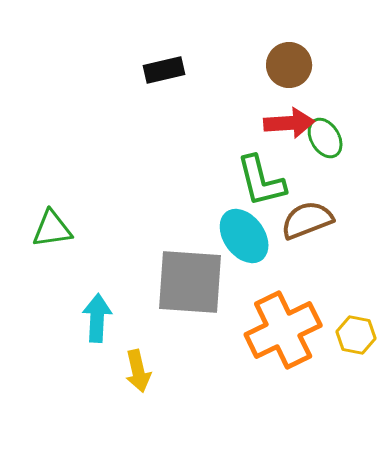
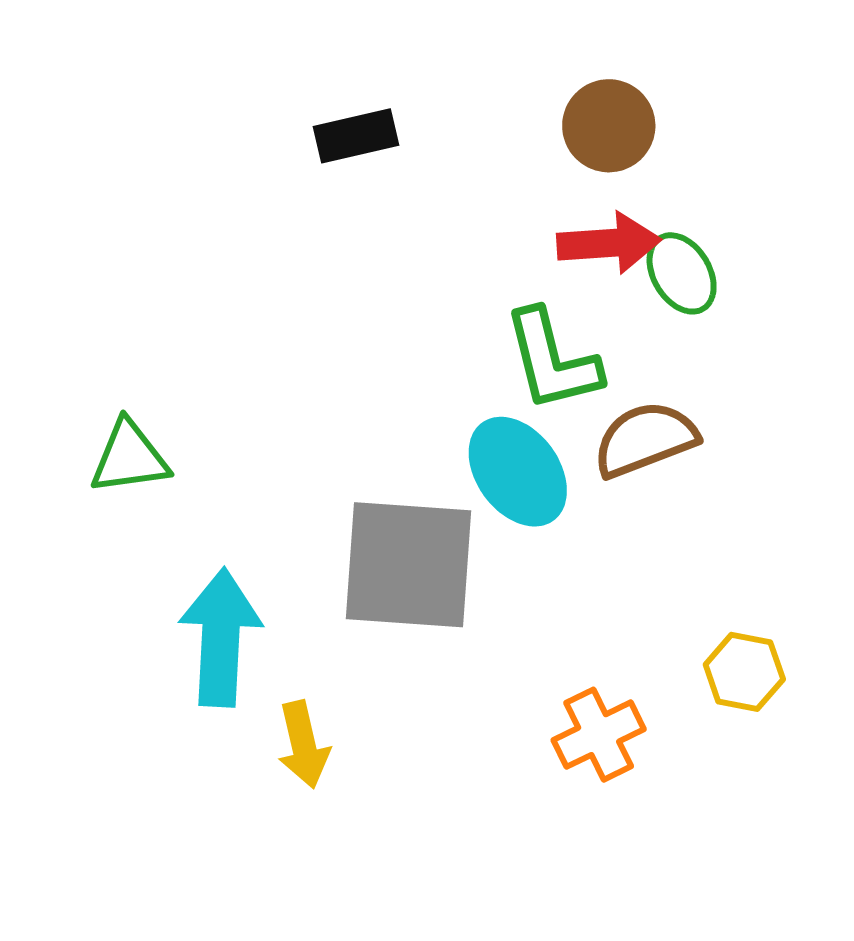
cyan arrow: (97, 318) -> (220, 637), size x1.4
orange cross: (283, 330) -> (599, 735), moved, size x0.6

